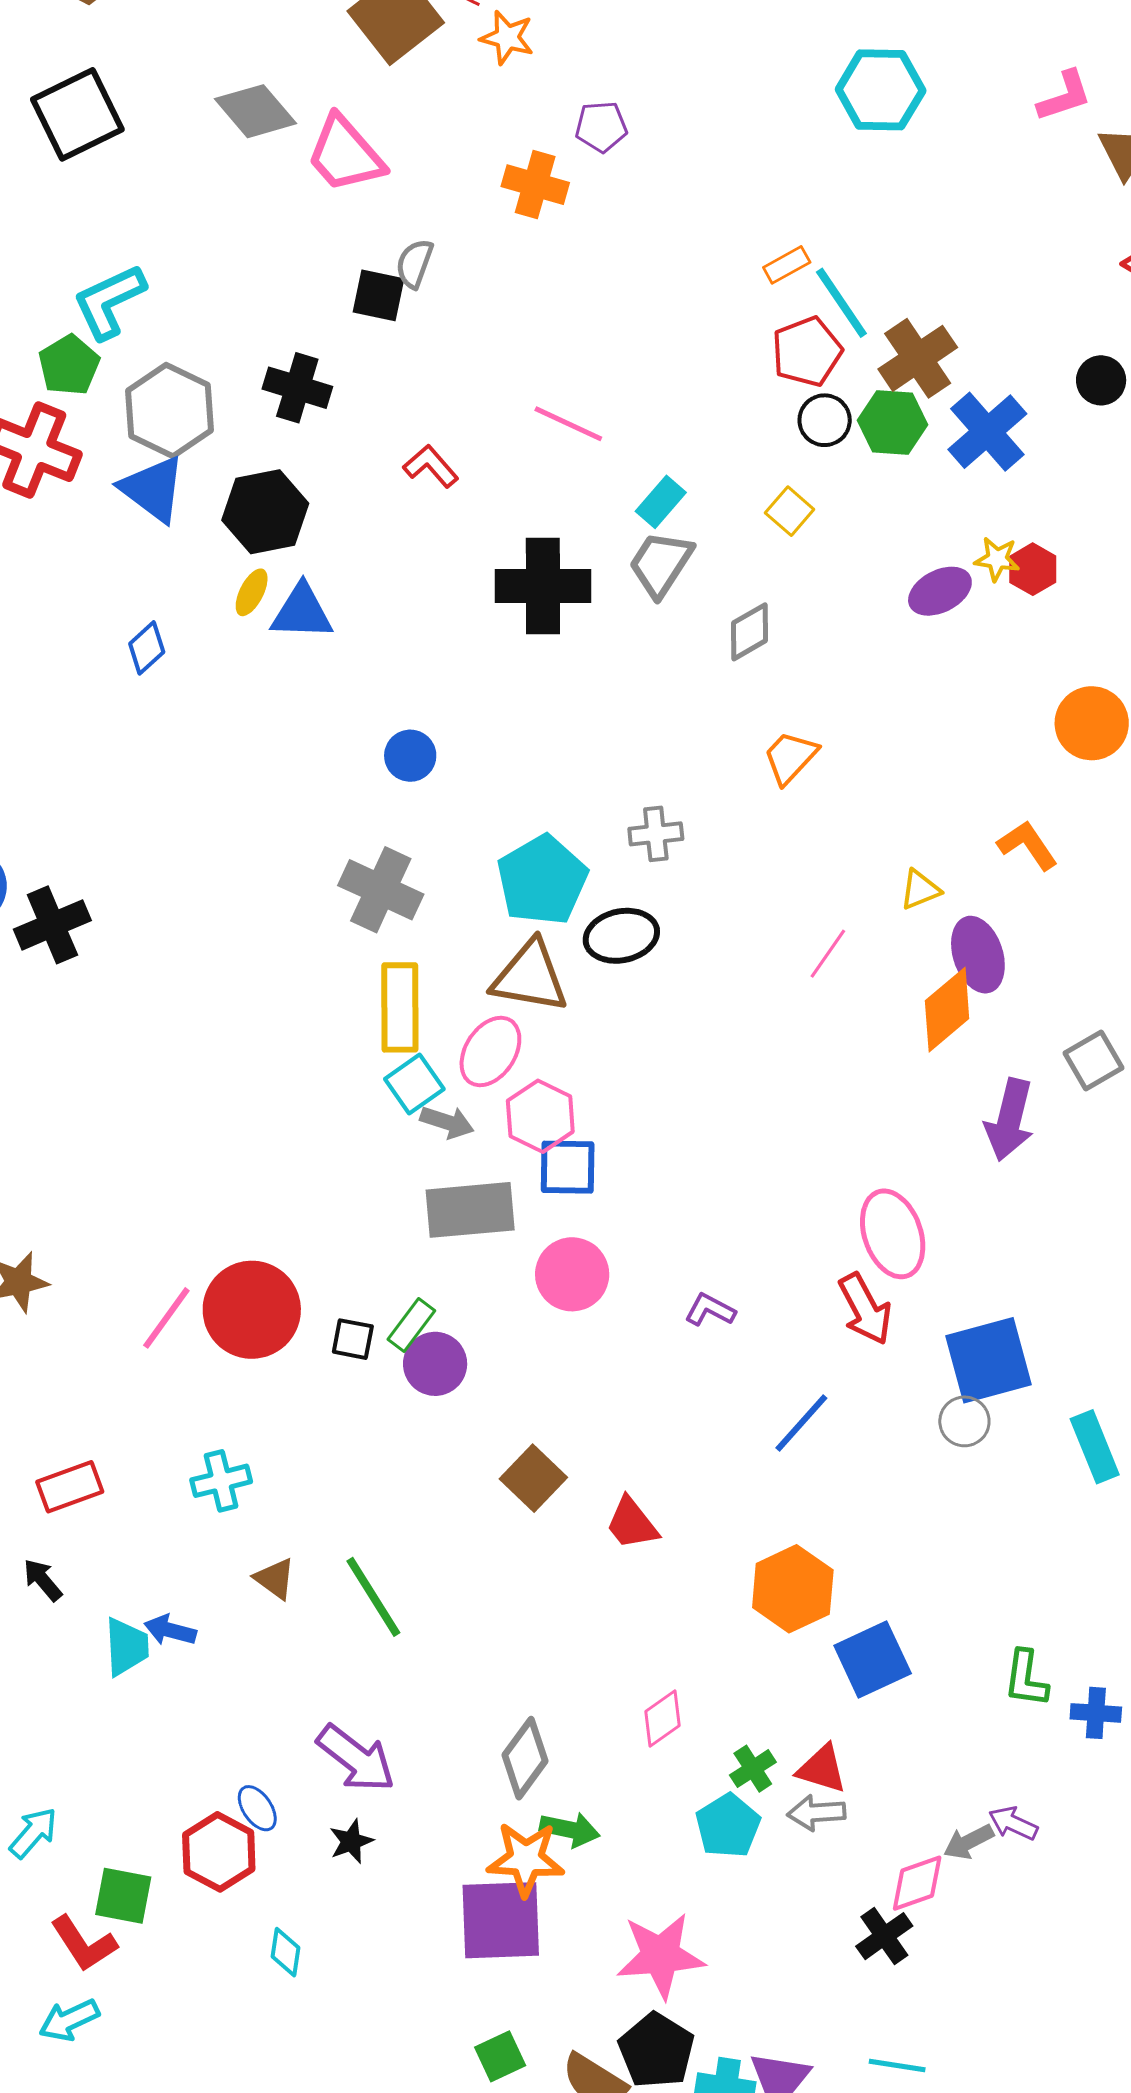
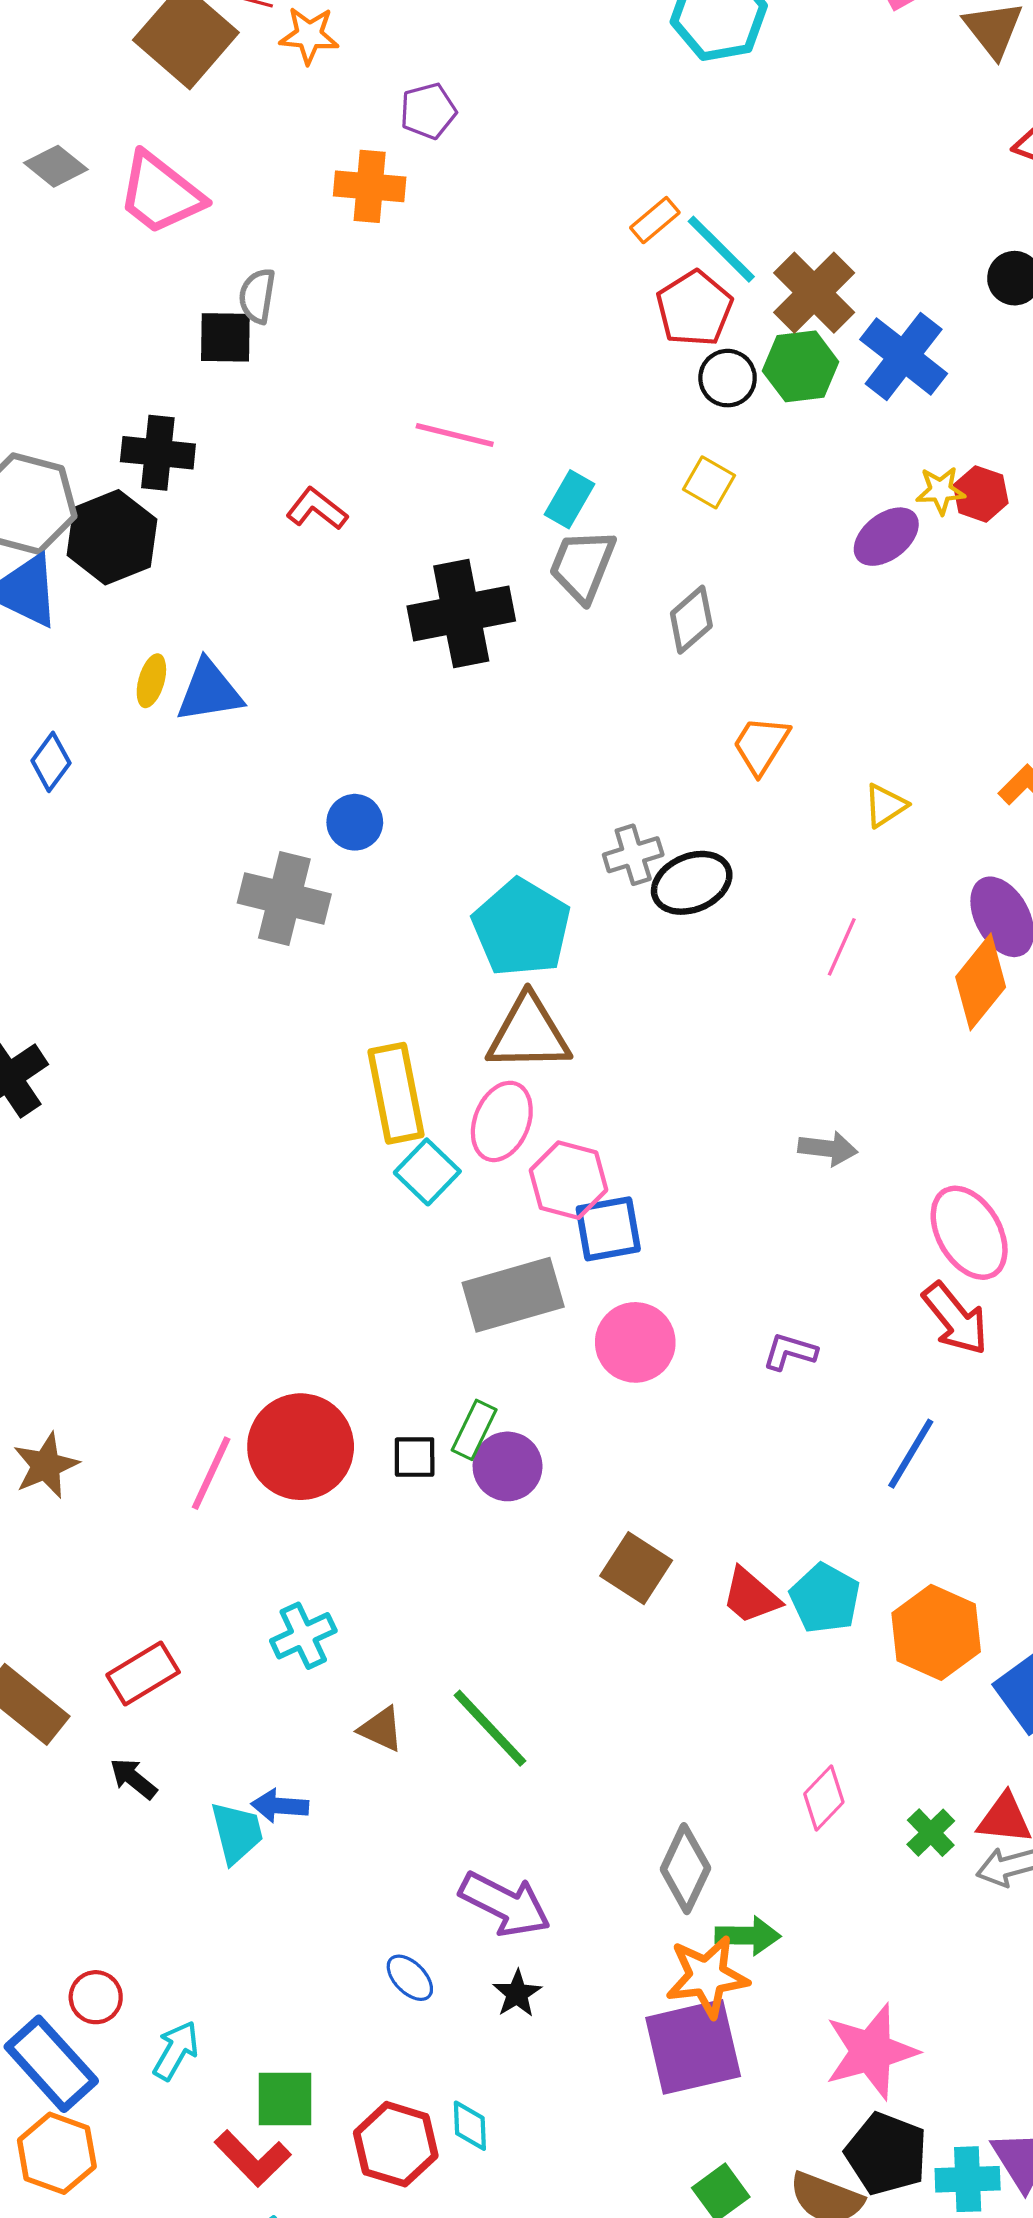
gray diamond: (256, 111) -> (56, 166), size x0.7
black hexagon: (265, 512) -> (112, 537), moved
gray cross: (381, 890) -> (284, 898), moved
yellow triangle: (920, 890) -> (885, 806), moved
black ellipse: (621, 936) -> (692, 883), moved
gray arrow: (447, 1122) -> (828, 1149), moved
cyan pentagon: (728, 1826) -> (825, 1598), moved
red hexagon: (219, 1852) -> (396, 2144), moved

